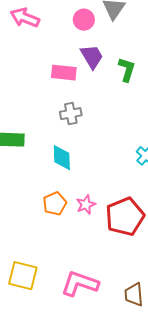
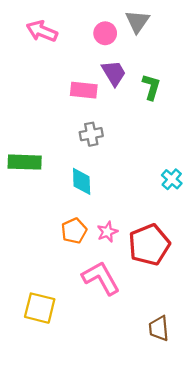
pink L-shape: (80, 284) -> (101, 278), moved, turned 42

